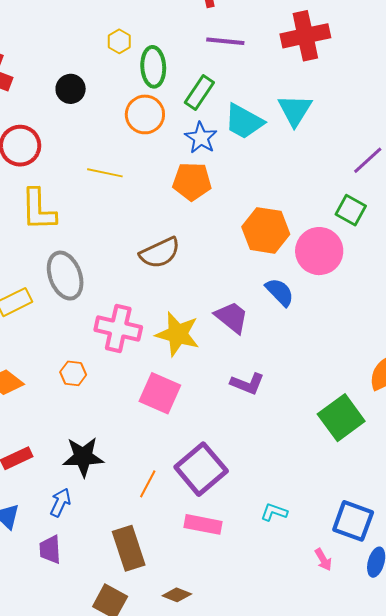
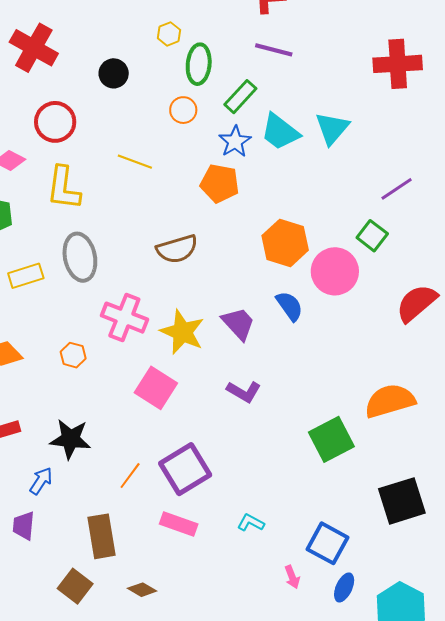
red cross: (305, 36) -> (398, 64), moved
orange circle: (145, 114) -> (183, 110), size x0.7

